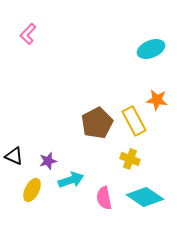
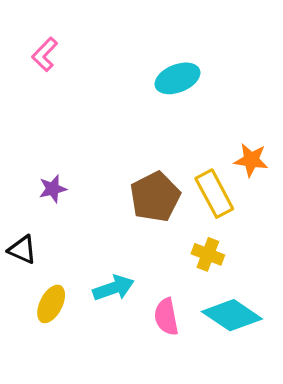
cyan ellipse: (151, 49) -> (177, 78), moved
purple star: (48, 161) -> (53, 189), moved

